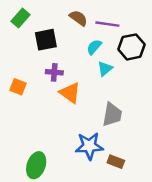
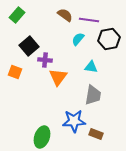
black square: (46, 40) -> (29, 46), moved, turned -30
cyan triangle: (105, 69) -> (91, 67), moved, turned 48
orange triangle: (70, 93) -> (58, 77), turned 30
green ellipse: (36, 165) -> (42, 137), moved

